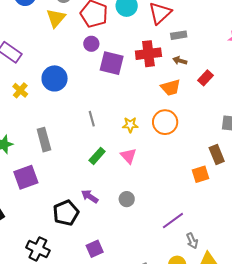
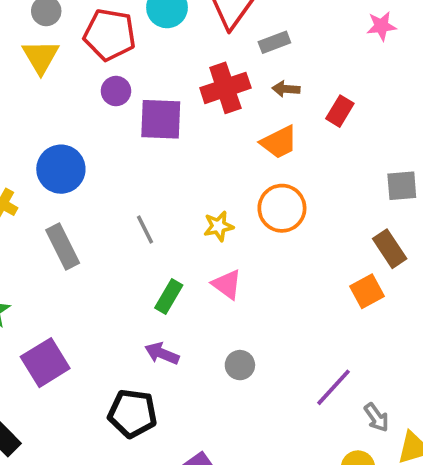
gray rectangle: (44, 140) -> (63, 247), moved
purple arrow: (90, 196) -> (162, 353), moved
black pentagon: (66, 213) -> (133, 413), turned -30

